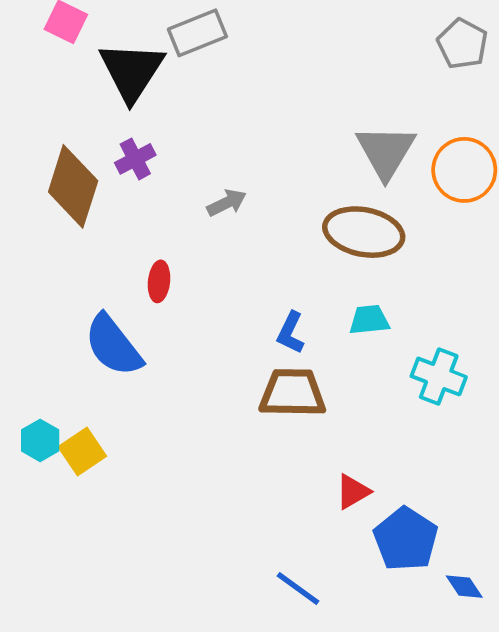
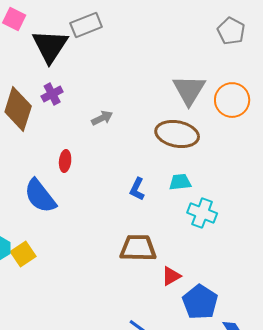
cyan cross: (439, 376) -> (202, 213), moved
brown trapezoid: (292, 393) -> (138, 248), moved

